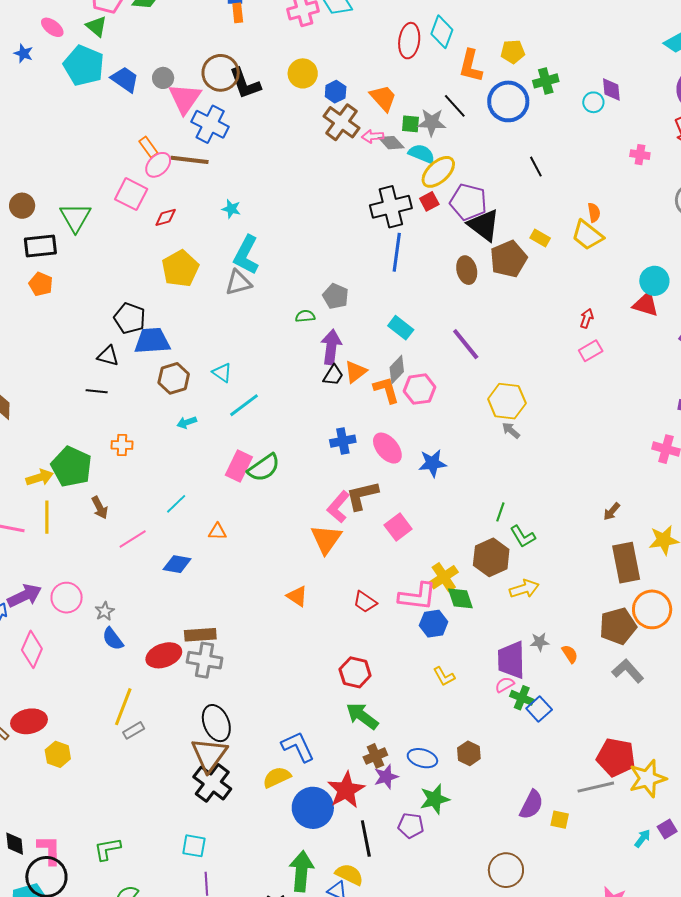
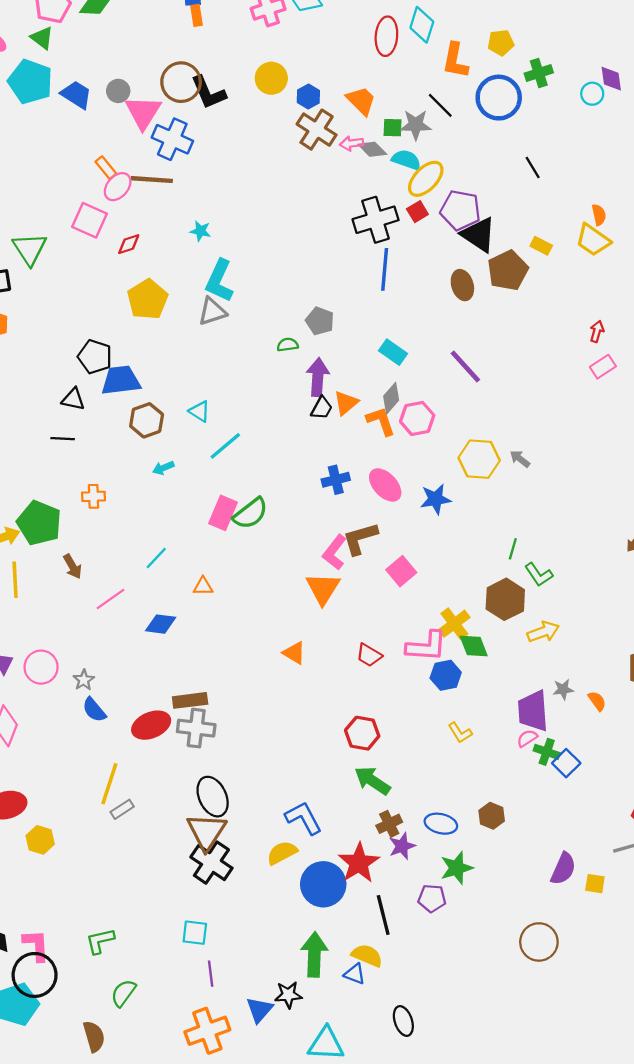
yellow hexagon: (507, 401) -> (479, 459), moved

